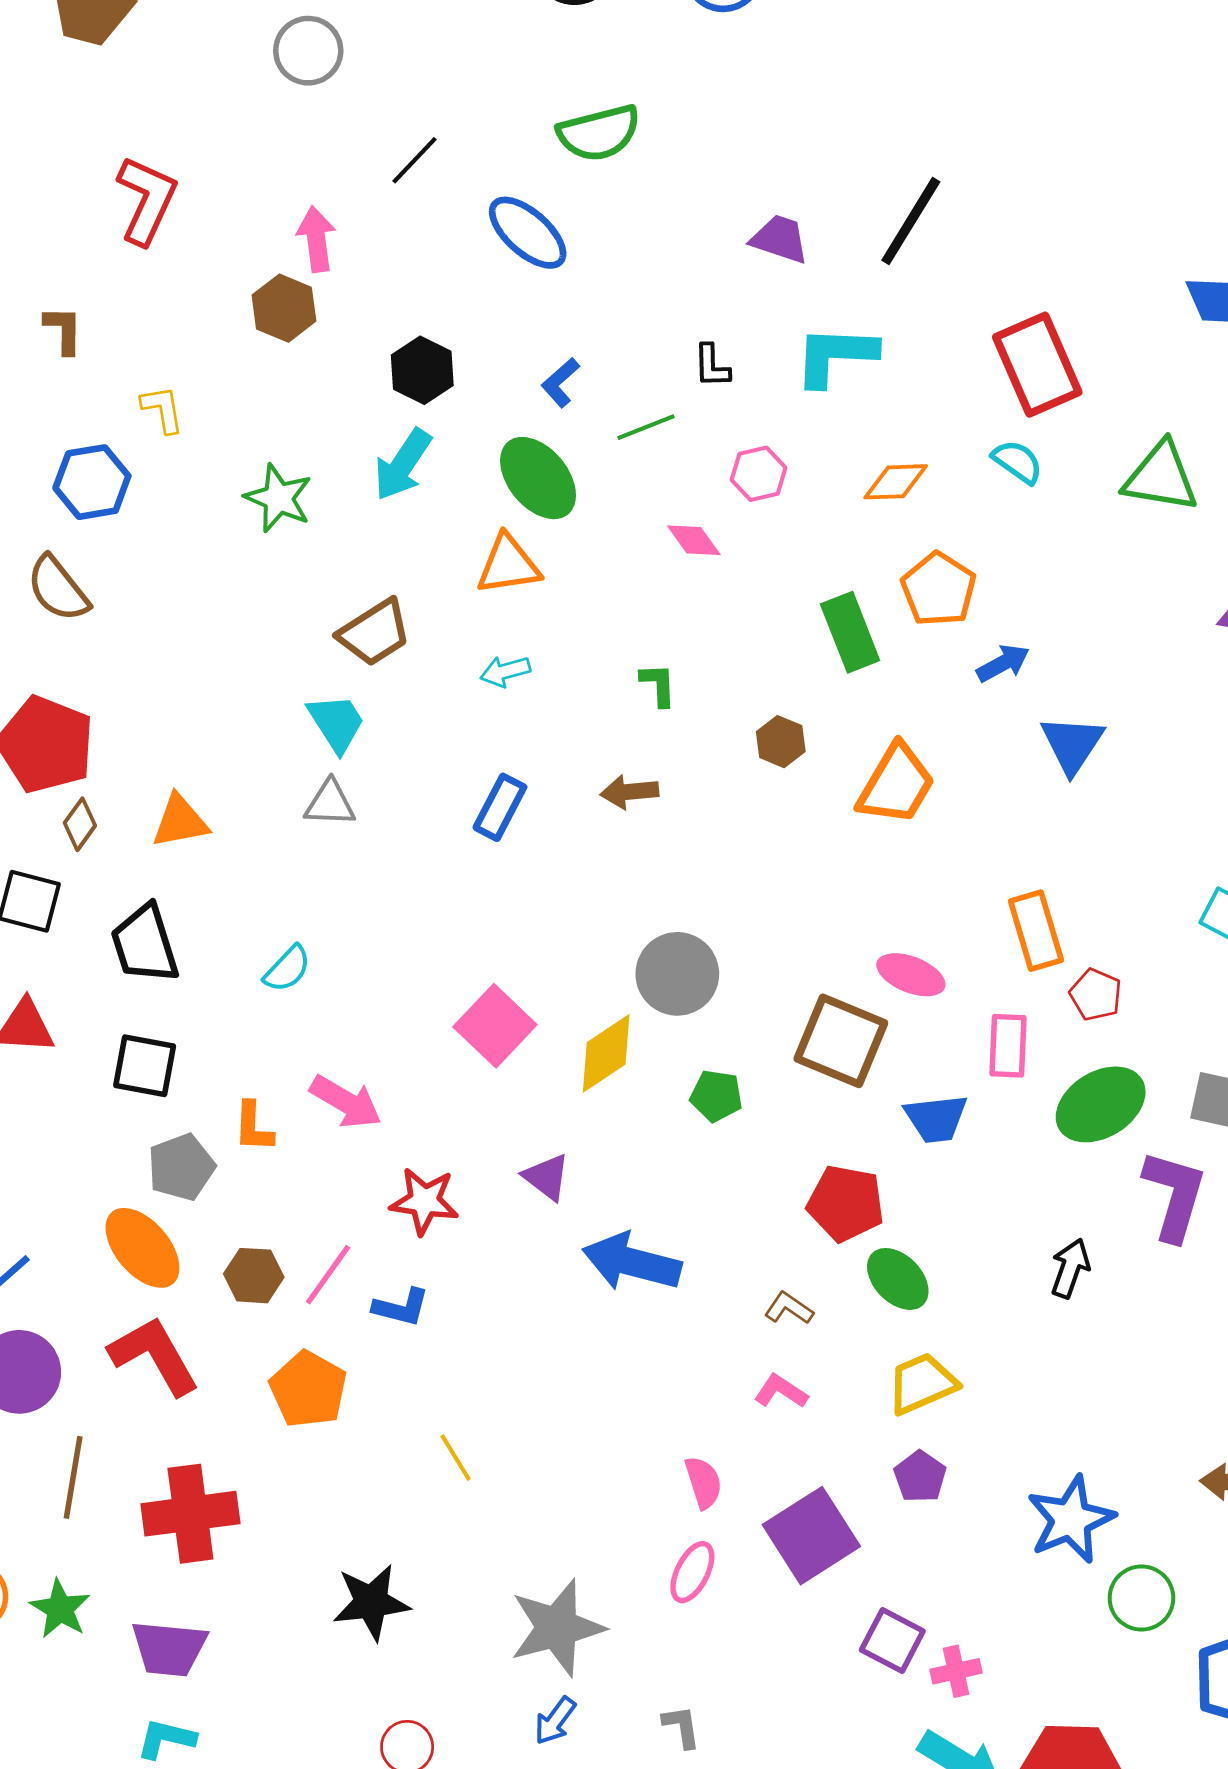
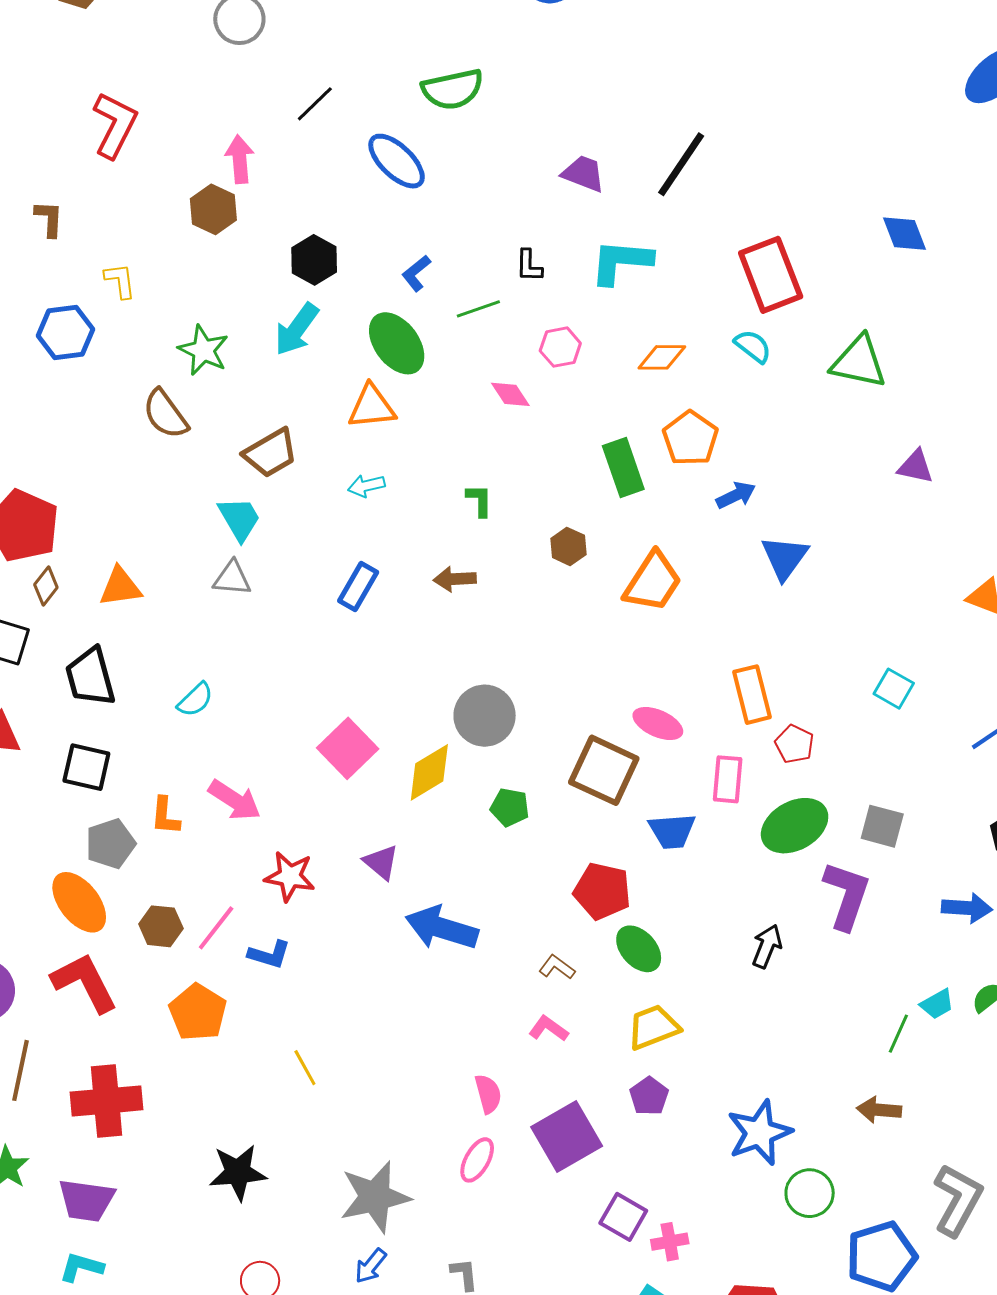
brown semicircle: (58, 589) -> (165, 414), moved

